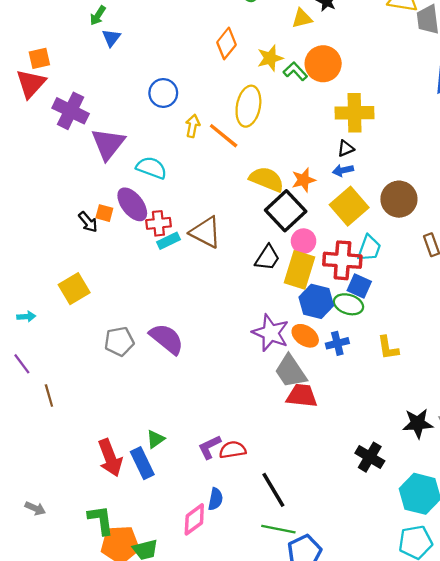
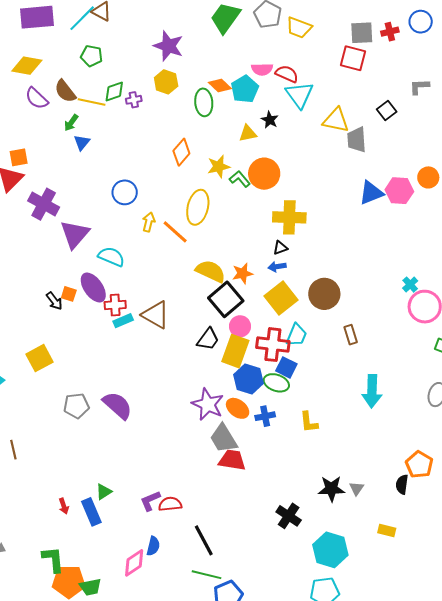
red arrow: (110, 458) -> (64, 506), size x0.5

